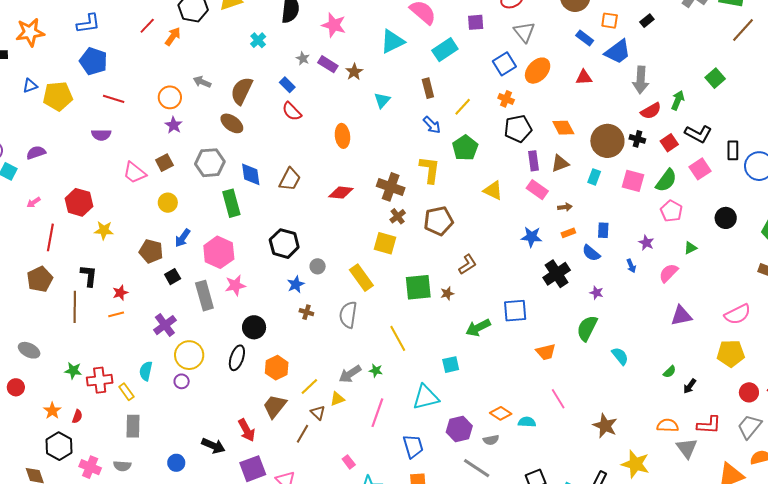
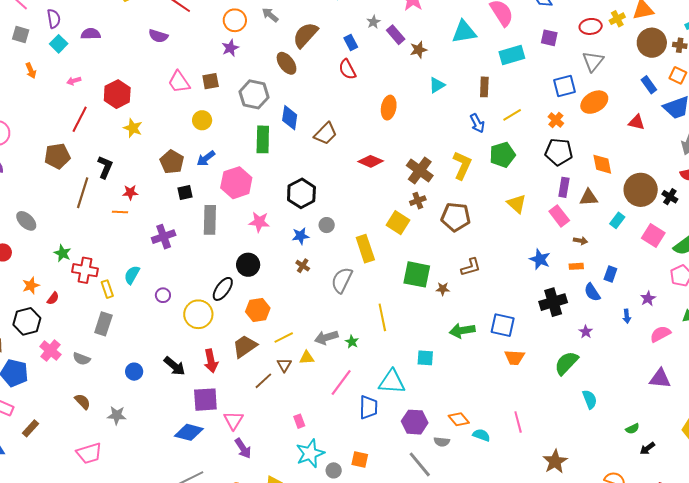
pink star: (235, 285) -> (259, 222), moved
orange trapezoid: (546, 352) -> (515, 357), moved
yellow circle: (189, 355) -> (198, 314), moved
blue trapezoid: (413, 446) -> (368, 407), moved

